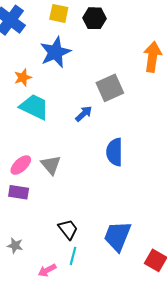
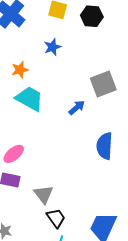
blue star: (55, 52) -> (52, 47), size x0.6
gray triangle: (51, 165) -> (44, 194), moved

